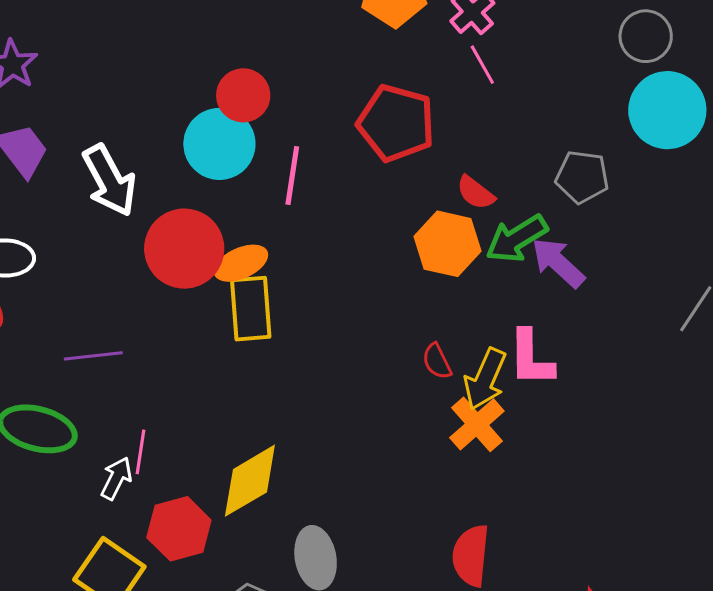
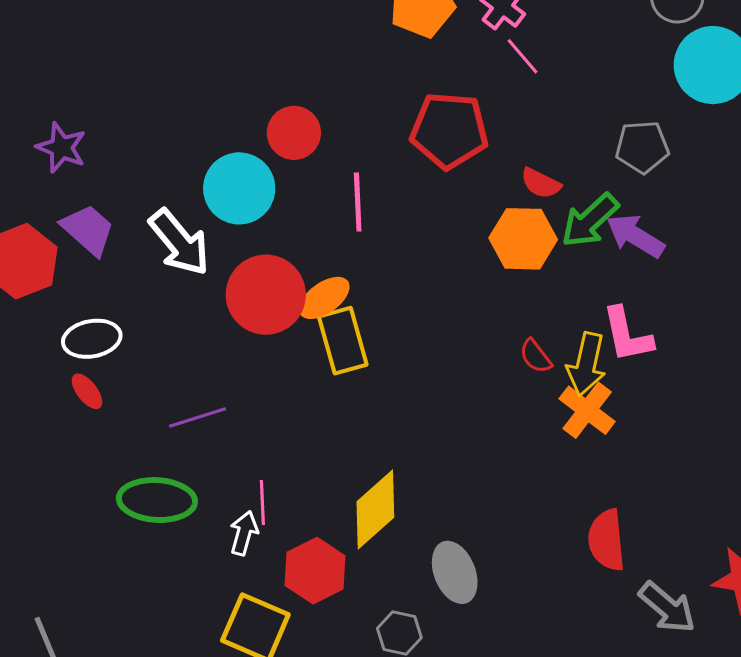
cyan circle: (219, 144) -> (239, 188), moved

